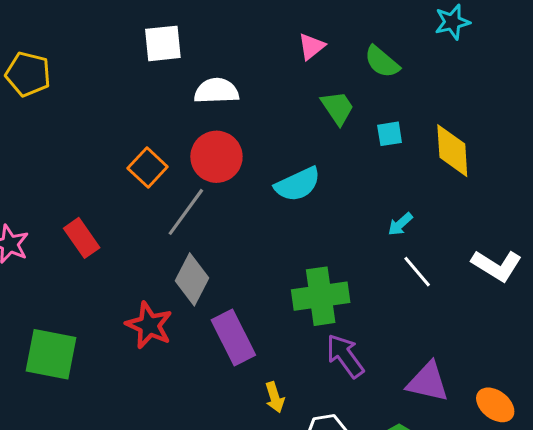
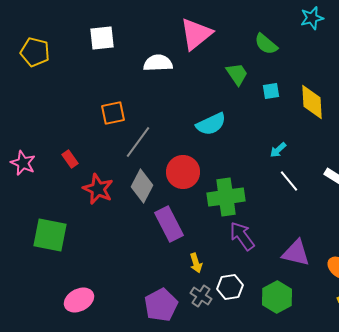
white square: (163, 43) -> (102, 38), moved
pink triangle: (311, 46) -> (196, 34), moved, size x1.8
red circle: (216, 157) -> (183, 172), moved
orange square: (148, 167) -> (113, 113), turned 35
red rectangle: (82, 238) -> (70, 159), size x0.7
red star: (149, 325) -> (98, 189), moved

